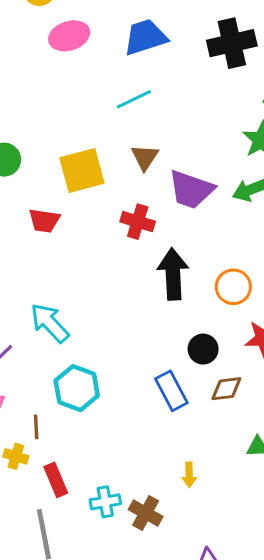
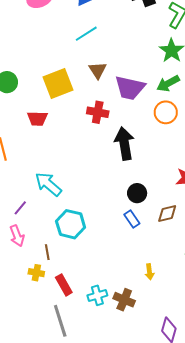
orange circle: (233, 287) -> (166, 112), moved
black circle: (203, 349) -> (137, 193), moved
blue rectangle: (171, 391) -> (132, 219), size x0.7

